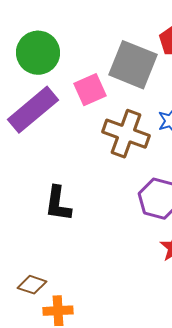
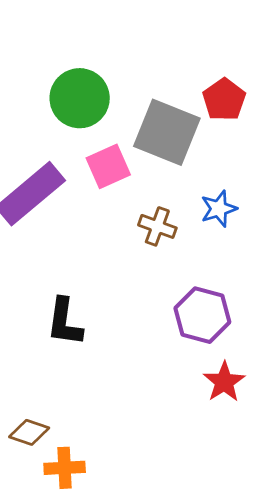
green circle: (38, 53) -> (80, 98), moved
brown cross: (126, 134) -> (157, 226), size x0.6

